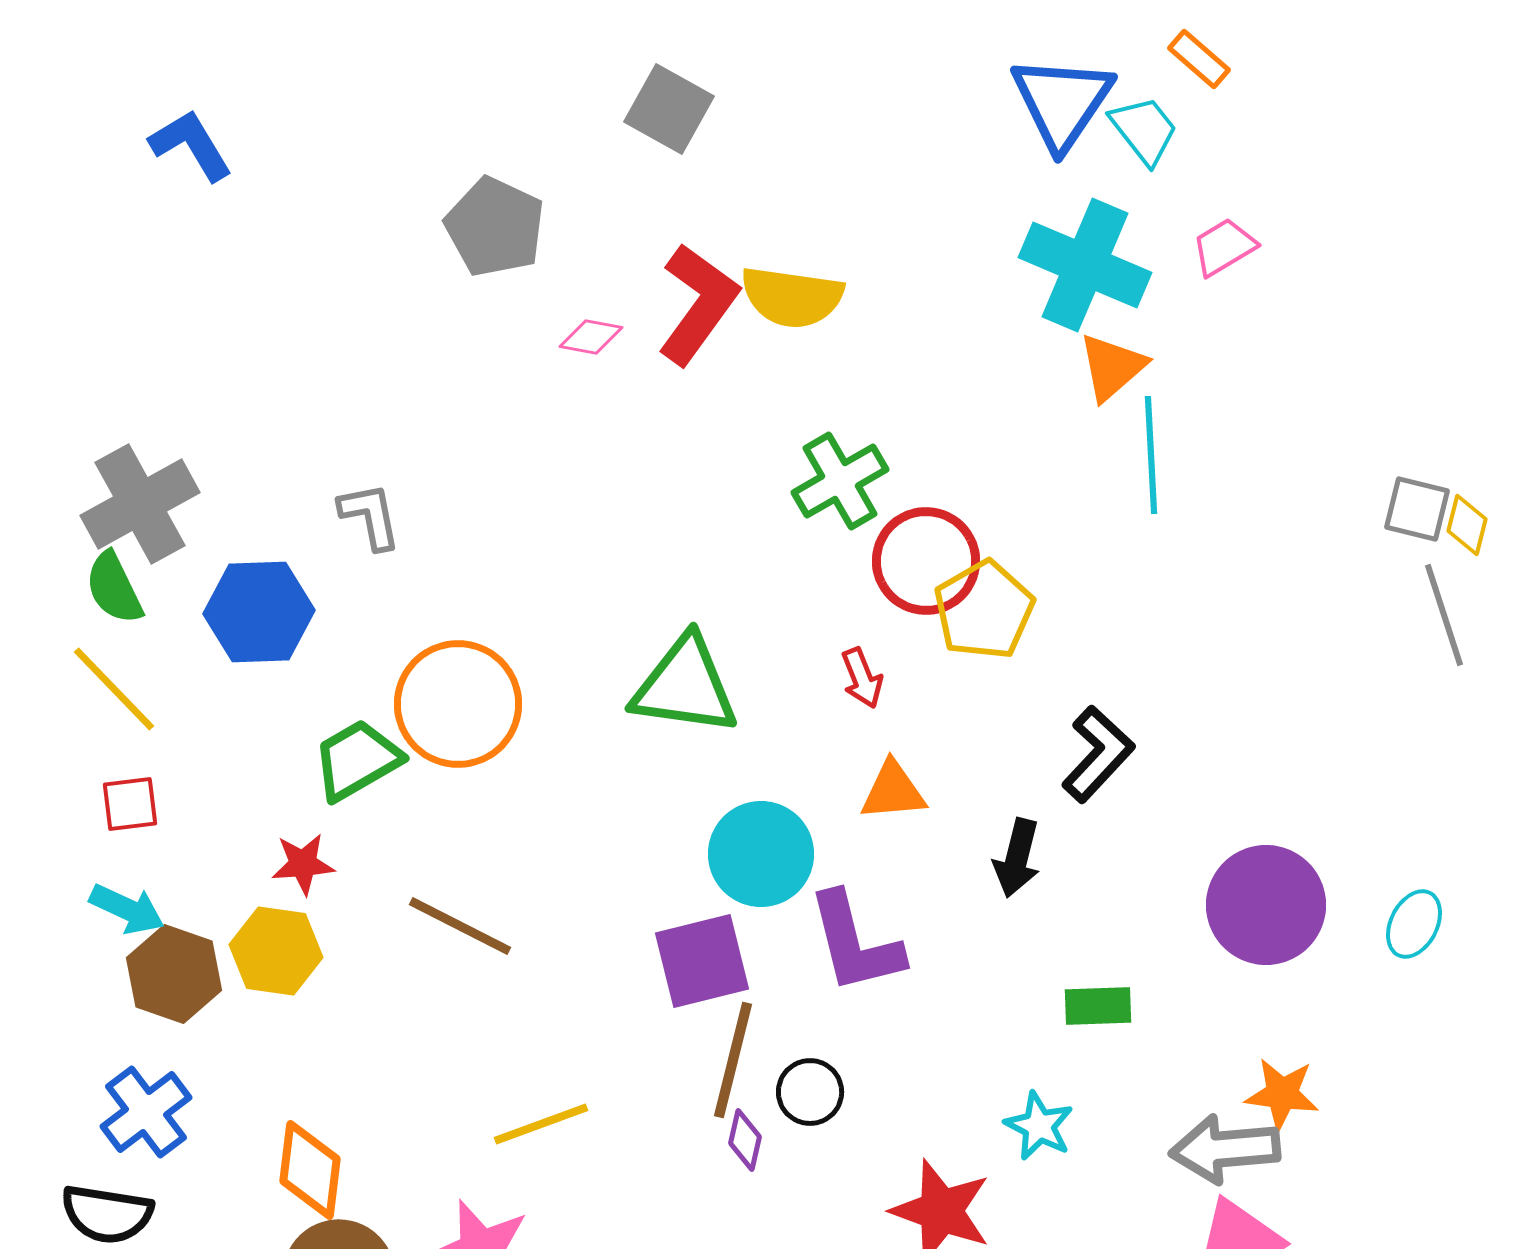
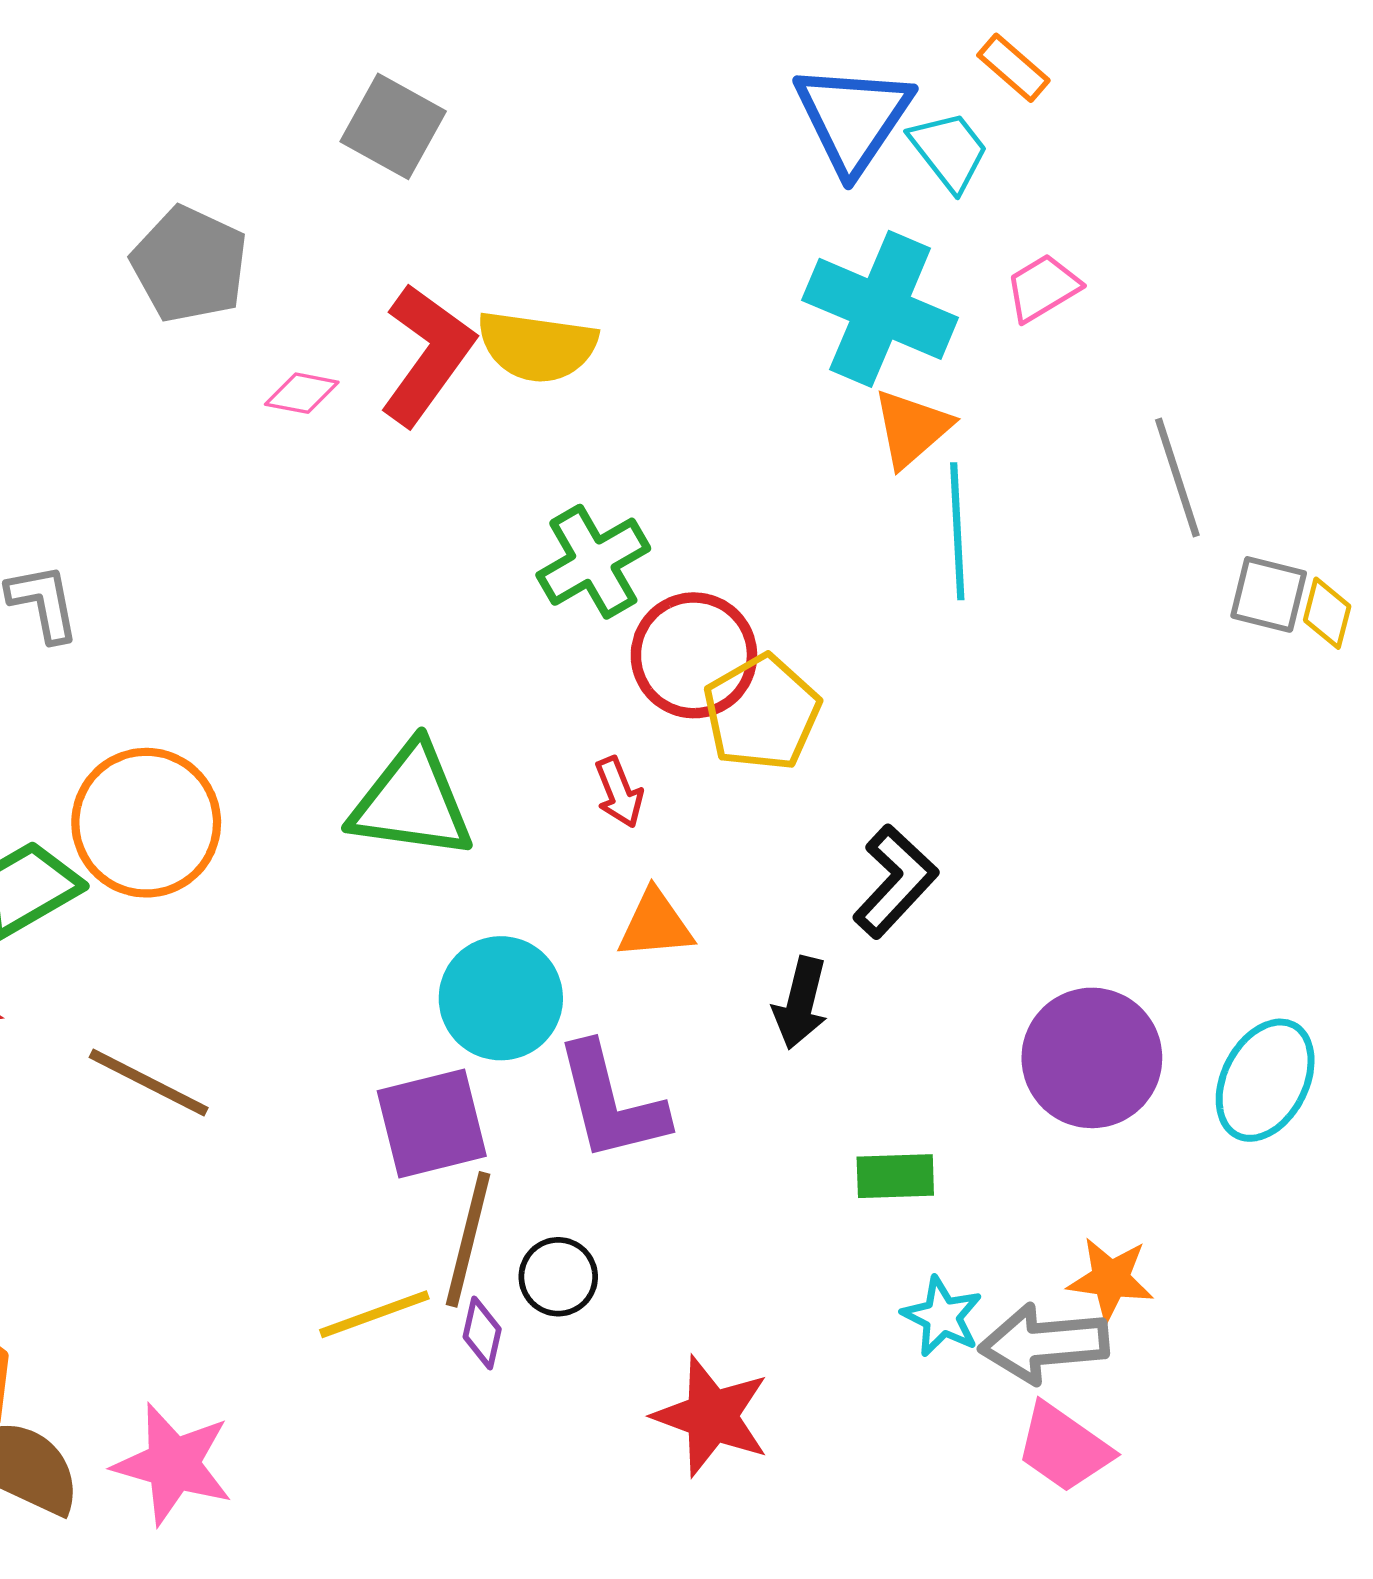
gray line: (1444, 615) -> (1177, 477), moved
cyan ellipse: (1414, 924) -> (1265, 1080), size x1.5
yellow line: (541, 1124) -> (374, 1314), moved
cyan star: (1039, 1126) -> (942, 1317), moved

